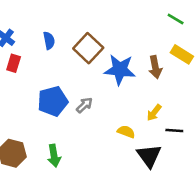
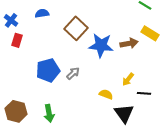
blue semicircle: (49, 41) -> (42, 13), moved, turned -88
brown arrow: (155, 67) -> (129, 43), turned -90

